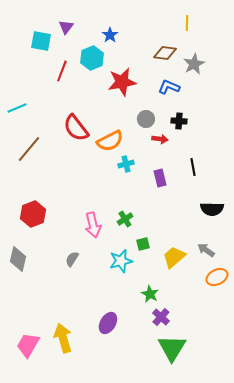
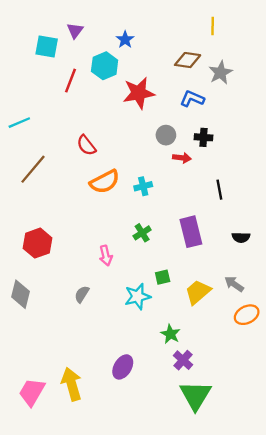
red semicircle: (76, 128) -> (86, 145), size x0.7
orange semicircle: (110, 141) -> (105, 182), moved
purple rectangle: (160, 178) -> (191, 232), moved, size x1.5
black semicircle: (212, 209) -> (241, 237), size x0.7
green cross: (125, 219) -> (142, 233), moved
pink arrow: (93, 225) -> (106, 256), size x0.7

